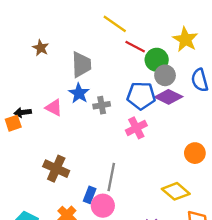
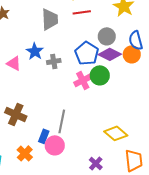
red line: (135, 47) -> (82, 12), turned -36
green circle: (157, 60) -> (100, 75), moved
gray trapezoid: (81, 65) -> (50, 19), moved
blue pentagon: (141, 96) -> (87, 53), turned 30
orange circle: (195, 153) -> (132, 54), moved

